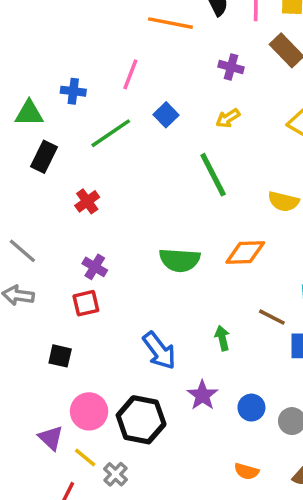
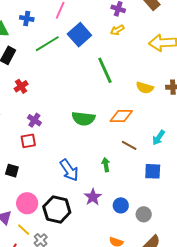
blue square: (166, 115) -> (79, 35), size x1.6
yellow arrow: (228, 118) -> (117, 30), moved
red cross: (87, 201) -> (21, 86), moved
brown line: (272, 317) -> (129, 145), moved

